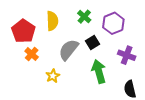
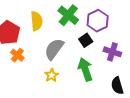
green cross: (84, 17) -> (68, 15), size x1.5
black square: (93, 43) -> (86, 40), moved
yellow star: (53, 76) -> (52, 75), moved

